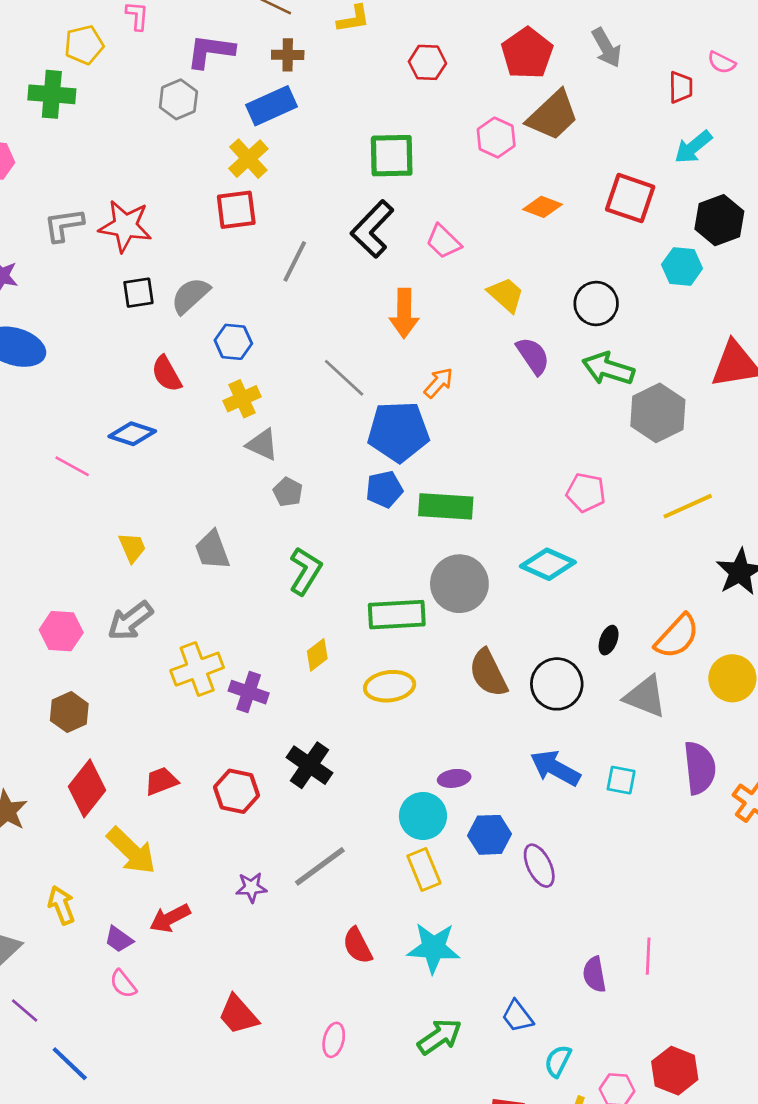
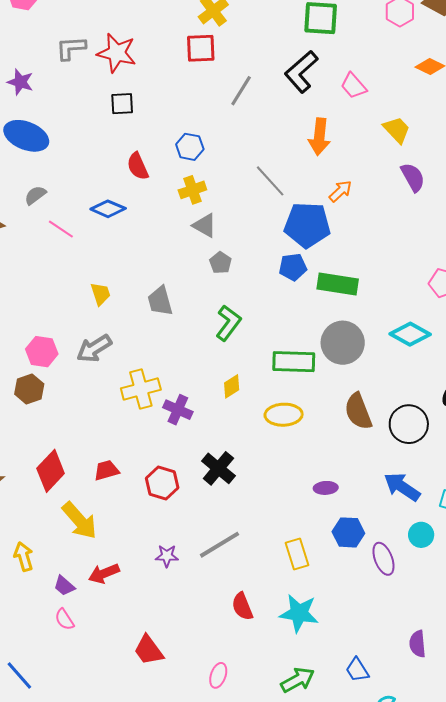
gray semicircle: (190, 296) -> (35, 195), moved, size x0.7
brown hexagon: (69, 712) -> (29, 389), moved
cyan circle: (423, 816) -> (421, 535), moved, size x0.7

